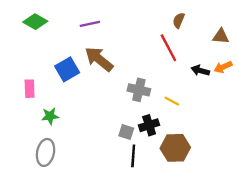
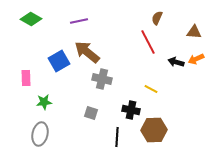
gray cross: (139, 90) -> (102, 79), moved
black cross: (149, 125) -> (131, 110), turned 30
gray square: (126, 132) -> (91, 113), moved

